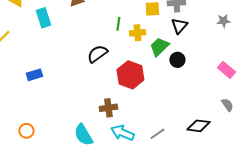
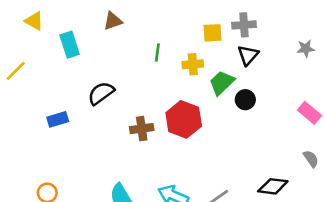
green line: (118, 24) -> (157, 52), moved
black semicircle: (97, 54) -> (101, 93), moved
brown cross: (108, 108) -> (142, 129), moved

